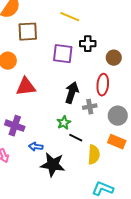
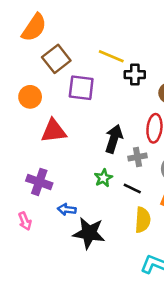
yellow line: (70, 17) -> (111, 56), moved
brown square: (28, 32) -> (56, 59), turned -35
purple square: (63, 54) -> (81, 88), moved
black line: (76, 138) -> (132, 188), moved

